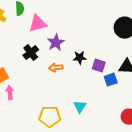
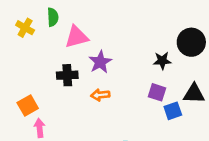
black cross: (31, 53) -> (67, 75), turned 35
black star: (80, 58) -> (162, 61), moved

